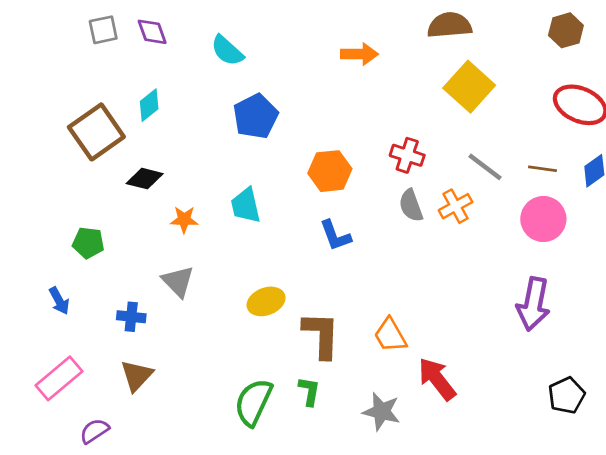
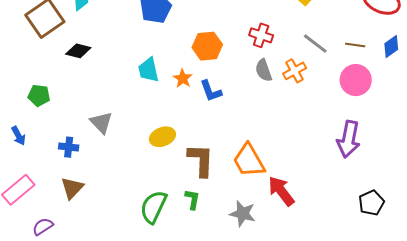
orange star: (184, 220) -> (183, 78), moved, turned 30
orange trapezoid: (390, 335) -> (249, 161), size x1.4

